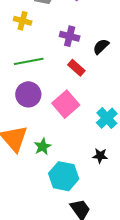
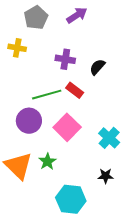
green line: (29, 61) -> (47, 95), moved
green star: (43, 147) -> (47, 162), moved

